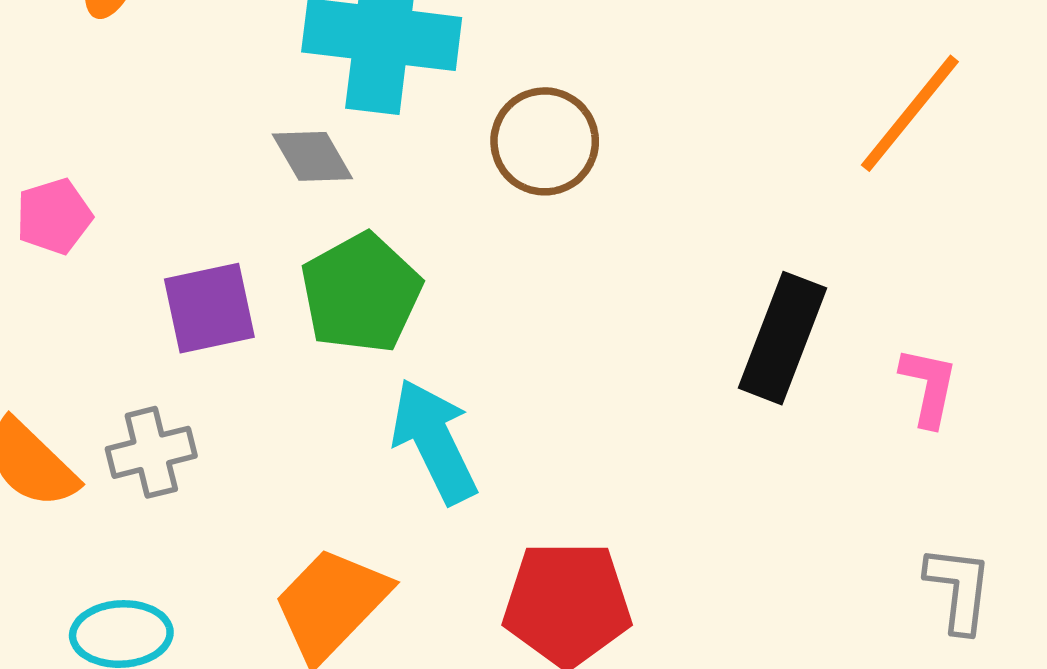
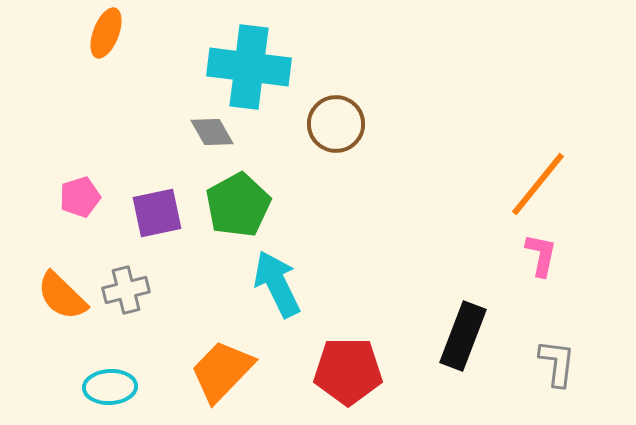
orange line: (910, 113) -> (538, 184), moved
pink pentagon: (54, 216) -> (80, 197), moved
black rectangle: (783, 338) -> (463, 336), moved

